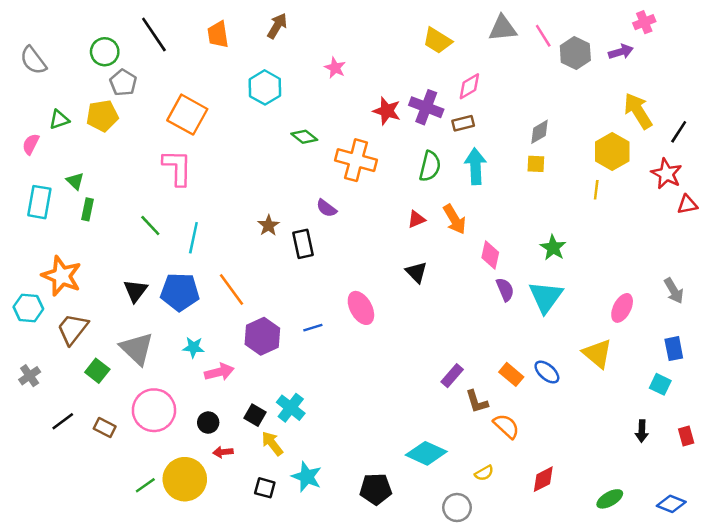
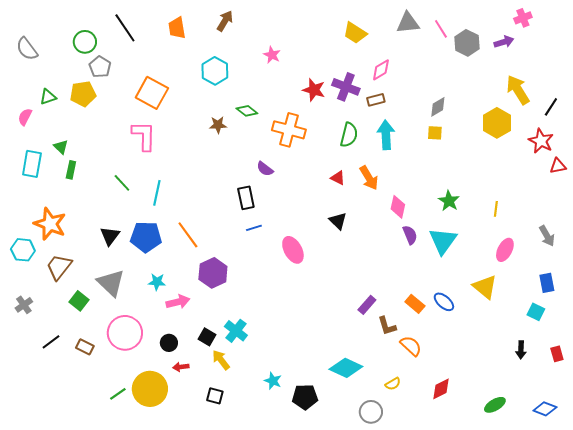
yellow line: (596, 190) -> (496, 209), moved
red triangle: (416, 219) -> (338, 178), turned 49
brown star: (269, 225) -> (218, 125), moved, turned 30
blue line: (313, 328) -> (254, 228), moved
cyan star: (307, 477) -> (273, 381), moved, size x0.7

